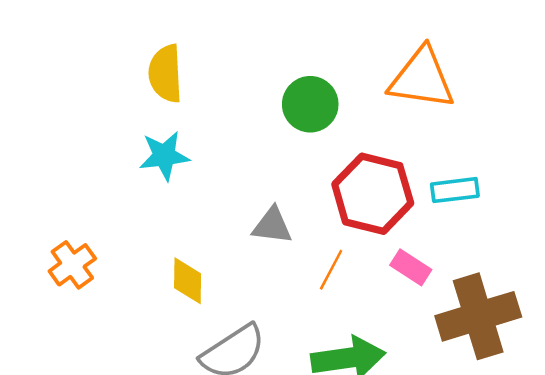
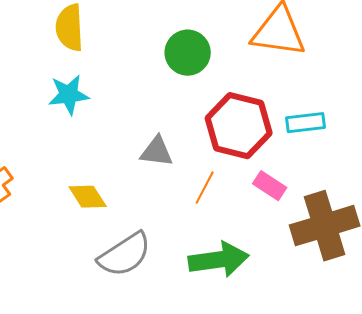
yellow diamond: (188, 281) -> (88, 197), turned -33

